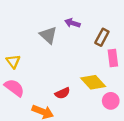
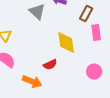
yellow diamond: (93, 82) -> (66, 42), moved, turned 35

